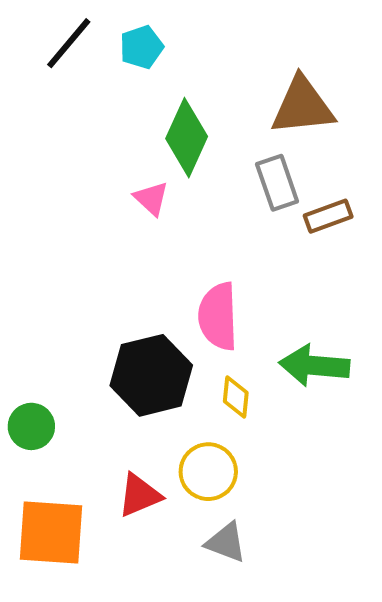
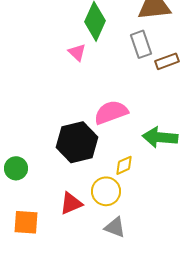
pink semicircle: (218, 316) -> (111, 112), turned 72
yellow diamond: (236, 397) -> (124, 165), moved, turned 60
orange square: (51, 533) -> (26, 222), size x0.7

